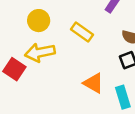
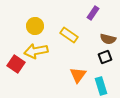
orange triangle: (94, 83) -> (78, 75), turned 36

